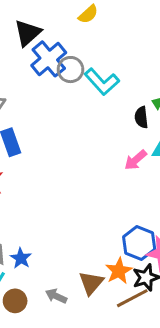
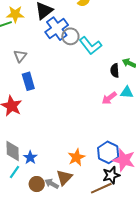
orange star: (119, 271) -> (76, 157), moved
brown triangle: (91, 283) -> (64, 177), moved
brown circle: (15, 301) -> (37, 184), moved

